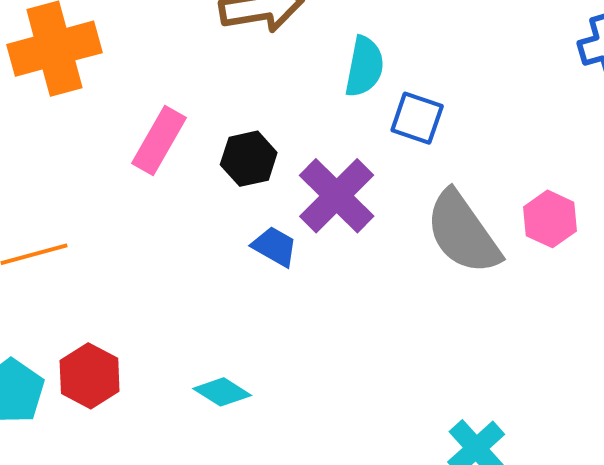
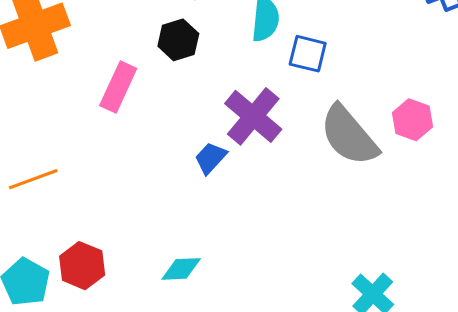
black hexagon: (249, 159) -> (178, 40), moved
blue trapezoid: (275, 247) -> (211, 158), turned -72
cyan diamond: (222, 392) -> (181, 269), turned -30

